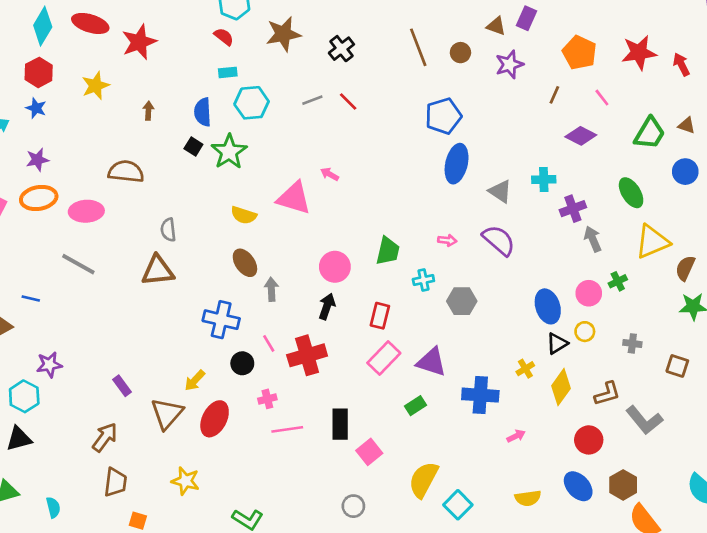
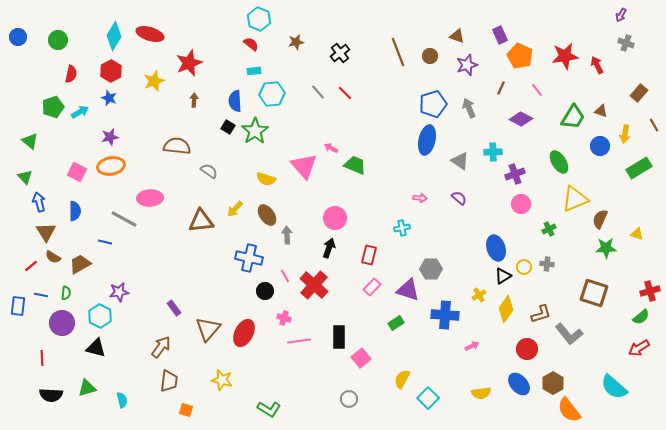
purple rectangle: (527, 18) -> (500, 35), moved, turned -48
brown star: (283, 34) -> (296, 42), size x0.6
red star: (139, 42) -> (189, 63), moved
gray line: (312, 100) -> (318, 92), turned 70
blue pentagon: (443, 116) -> (433, 104), moved
pink triangle: (294, 198) -> (304, 166), turned 32
pink ellipse: (86, 211) -> (150, 198), moved
gray semicircle: (168, 230) -> (209, 171), moved, turned 132
gray arrow: (593, 239) -> (469, 108), moved
purple semicircle: (499, 240) -> (459, 198), size x0.6
green trapezoid: (388, 251) -> (355, 165), moved, turned -80
gray line: (78, 264) -> (124, 219), moved
pink circle: (589, 293) -> (521, 204), moved
gray hexagon: (462, 301) -> (431, 269), moved
gray cross: (632, 343) -> (547, 264), moved
red cross: (307, 355) -> (314, 285), turned -32
pink rectangle: (384, 358) -> (372, 287), size x0.7
brown square: (677, 366) -> (594, 293), size x1.6
yellow arrow: (195, 380) -> (235, 209), moved
pink cross: (267, 399) -> (284, 318), turned 32
black triangle: (19, 439) -> (96, 348), turned 30
yellow semicircle: (423, 480) -> (402, 379), size x0.7

